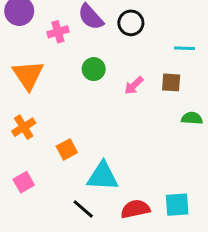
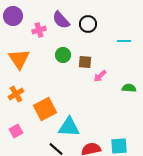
brown square: (171, 82) -> (85, 62), moved
pink arrow: (134, 85) -> (100, 76), moved
orange square: (67, 149) -> (45, 109), size x1.6

